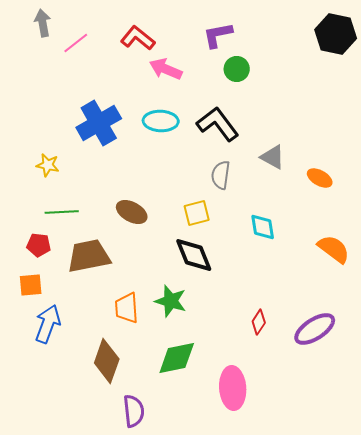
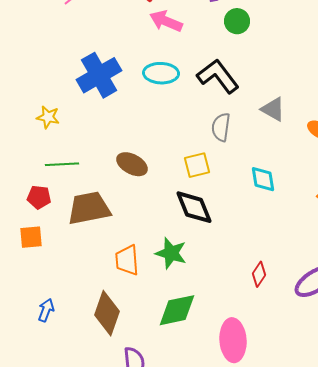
blue arrow: (48, 324) -> (46, 310), moved, size x0.6

